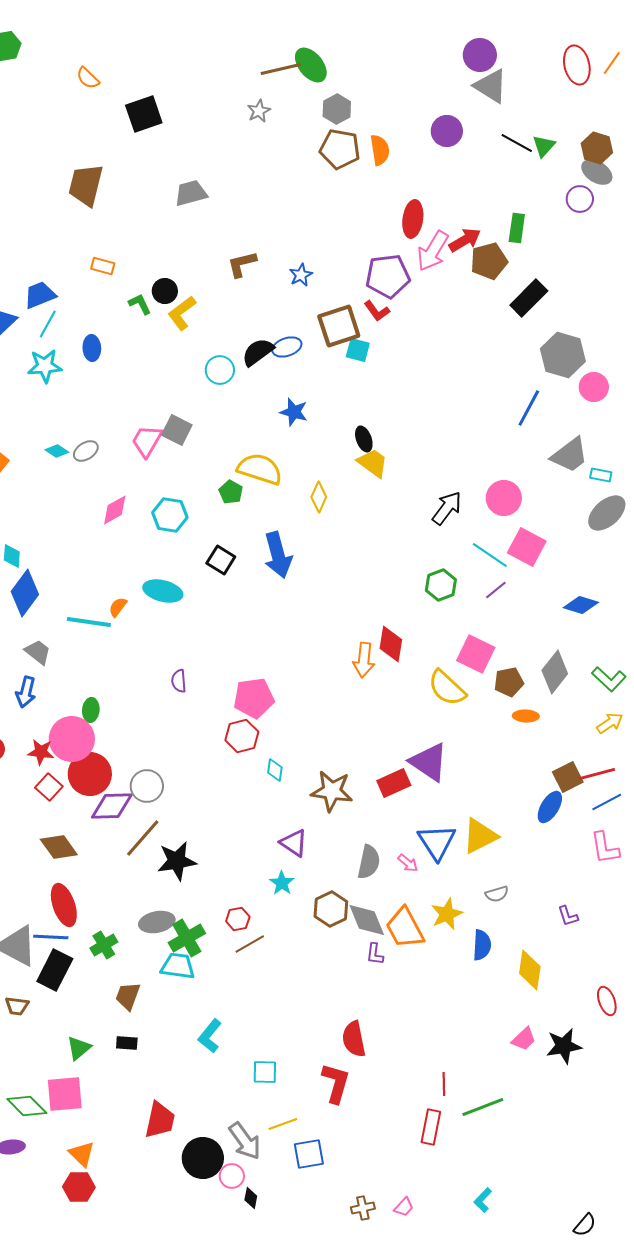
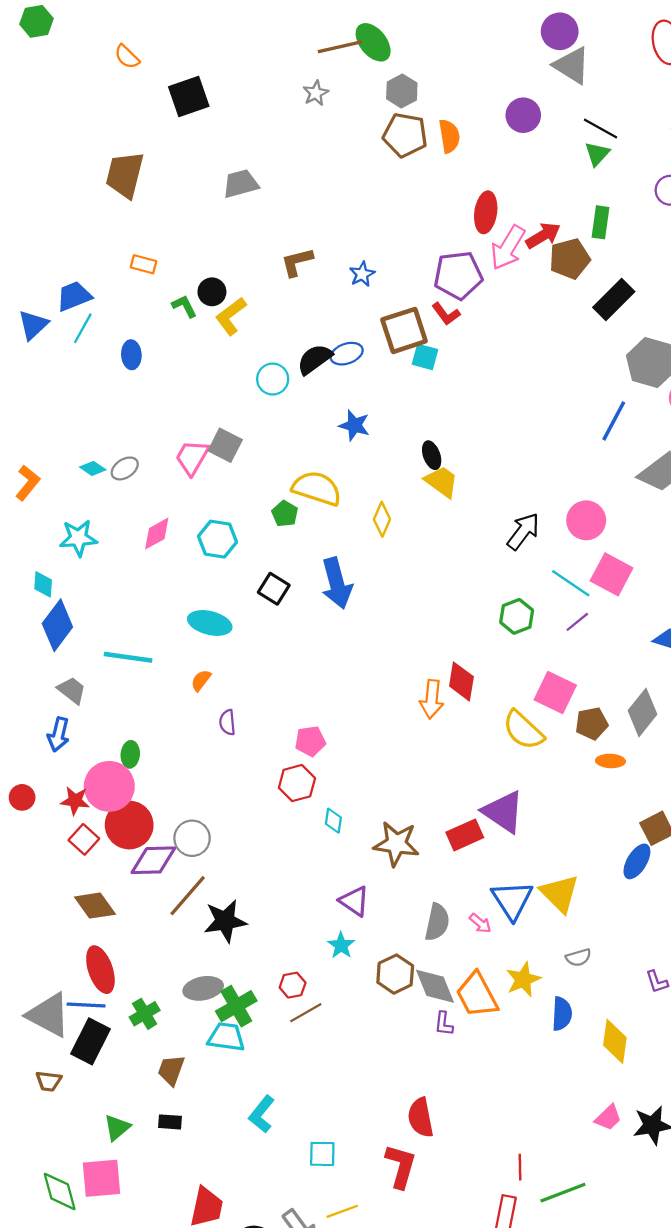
green triangle: (544, 146) -> (597, 154), moved
cyan star: (45, 366) -> (78, 538), moved
orange semicircle: (118, 607) -> (201, 680), moved
pink pentagon: (254, 698) -> (310, 741), size x0.7
yellow triangle: (480, 836) -> (560, 893), turned -48
green diamond: (27, 1106) -> (60, 1191), turned 30

